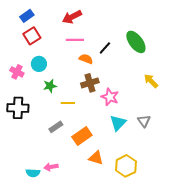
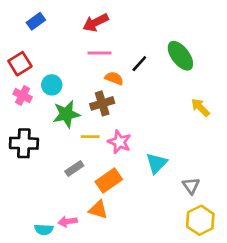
red square: (32, 36) -> (20, 64), moved
brown cross: (90, 83) -> (102, 103), moved
green star: (50, 86) -> (66, 114), size x1.5
pink star: (110, 97) -> (119, 142), moved
gray triangle: (144, 121) -> (191, 186), moved
orange triangle: (96, 158) -> (98, 210), moved
yellow hexagon: (126, 166) -> (200, 220), moved

